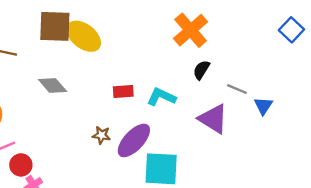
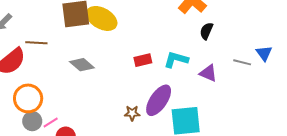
gray line: (237, 89) -> (242, 62), moved
purple triangle: (213, 119) -> (208, 73), moved, size x0.7
brown star: (101, 135) -> (132, 113), moved

